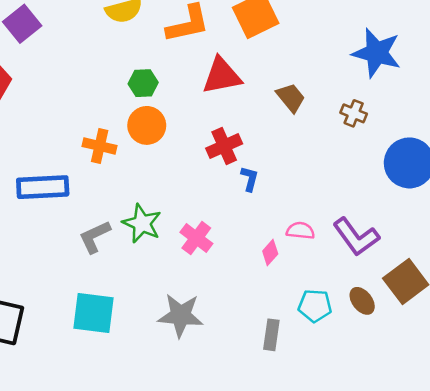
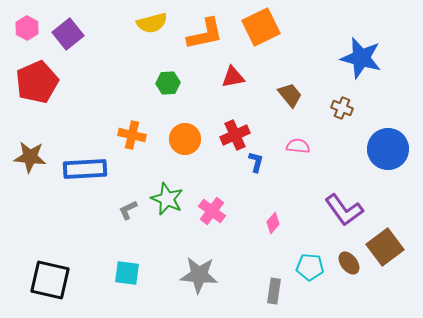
red triangle: (222, 76) -> (233, 77), size x0.7
orange circle: (147, 125) -> (185, 139), moved
pink semicircle: (300, 231) -> (298, 146), moved
gray L-shape: (95, 237) -> (128, 210), size x0.7
cyan square: (94, 313) -> (127, 273), size x0.7

